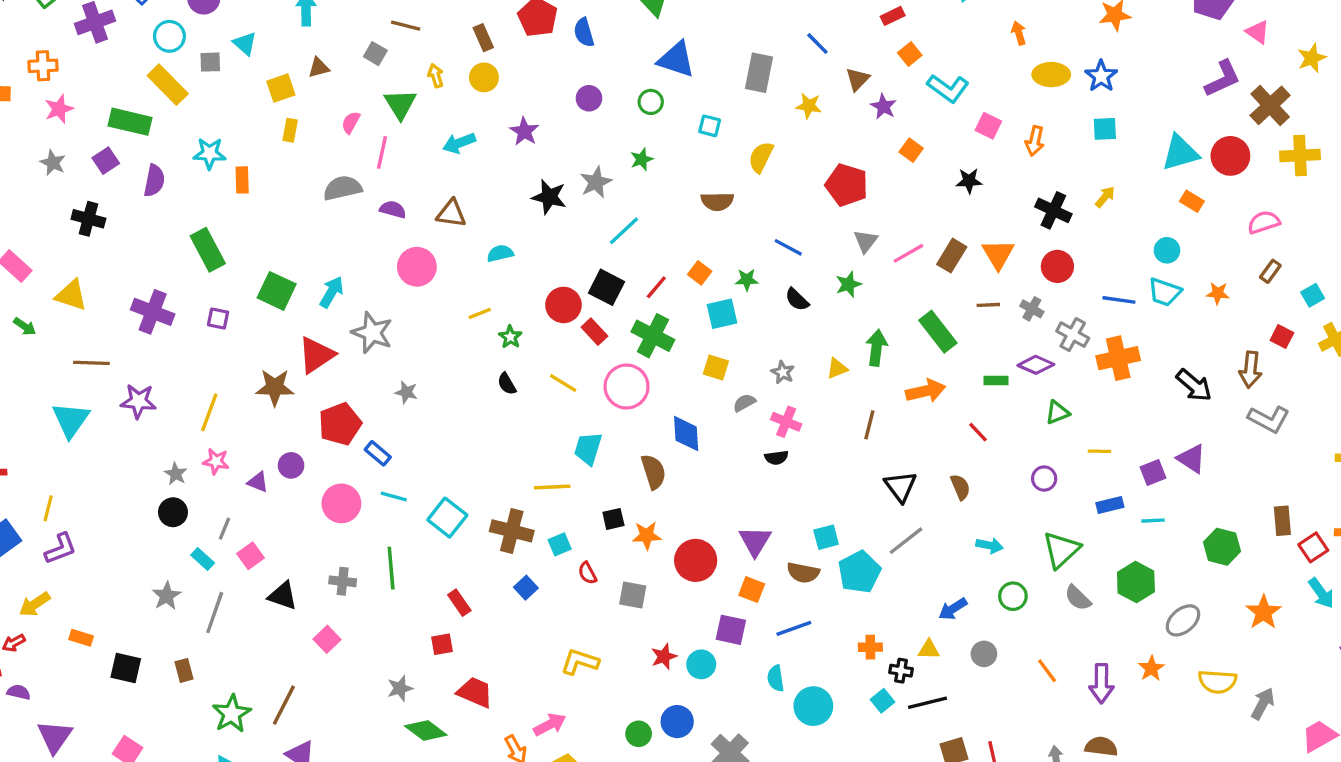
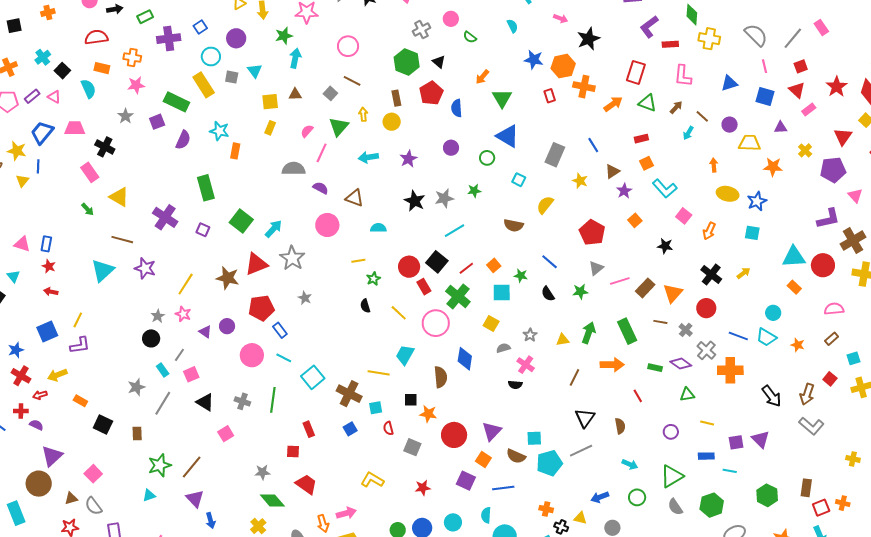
black cross: (88, 219) -> (105, 147), moved
cyan circle: (701, 664) -> (453, 522), moved

